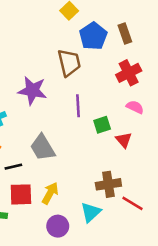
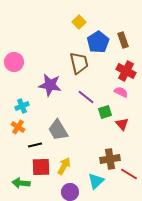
red cross: (129, 73) -> (126, 71), turned -36
purple line: (78, 106) -> (86, 97), turned -48
pink semicircle: (135, 107) -> (121, 92), moved

